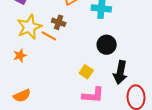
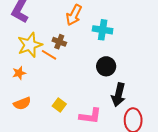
yellow square: (86, 72) -> (59, 105), moved
orange semicircle: (22, 96) -> (22, 103), moved

